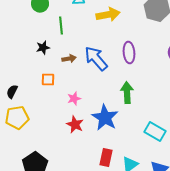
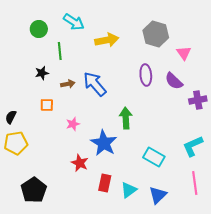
purple ellipse: (129, 53) -> (146, 75), moved
red star: (75, 125) -> (80, 163), moved

